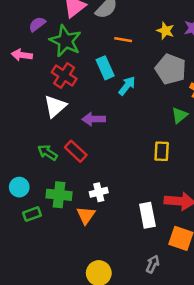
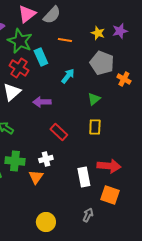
cyan rectangle: (105, 68) -> (41, 57), moved
green triangle: (180, 115) -> (94, 99), moved
red rectangle: (76, 151) -> (59, 132), moved

